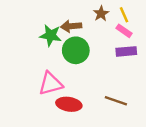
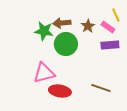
brown star: (101, 14) -> (88, 26), moved
yellow line: (124, 15) -> (116, 15), moved

